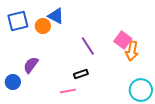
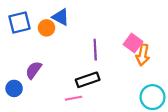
purple line: (88, 46) -> (95, 50), turned 30
black rectangle: (81, 74) -> (88, 80), size x1.5

